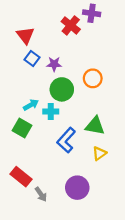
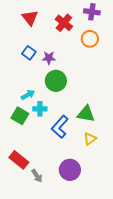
purple cross: (92, 13) -> (92, 12), moved
red triangle: (25, 35) -> (30, 18), moved
orange circle: (93, 78) -> (90, 39), moved
cyan cross: (51, 111) -> (40, 109), moved

